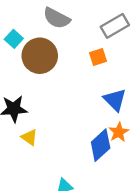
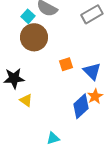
cyan square: (14, 39) -> (28, 16), moved
orange square: (98, 57) -> (66, 64), moved

